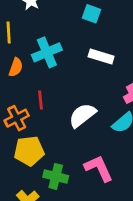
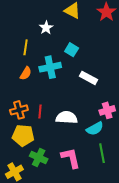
cyan square: (92, 14) -> (72, 50), moved
red line: (41, 100) -> (40, 112), moved
white semicircle: (82, 115) -> (67, 117), turned 30

